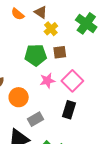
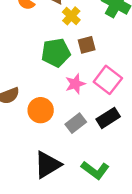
black rectangle: (69, 110) -> (108, 118), turned 48
gray rectangle: (35, 119) -> (76, 123), moved

